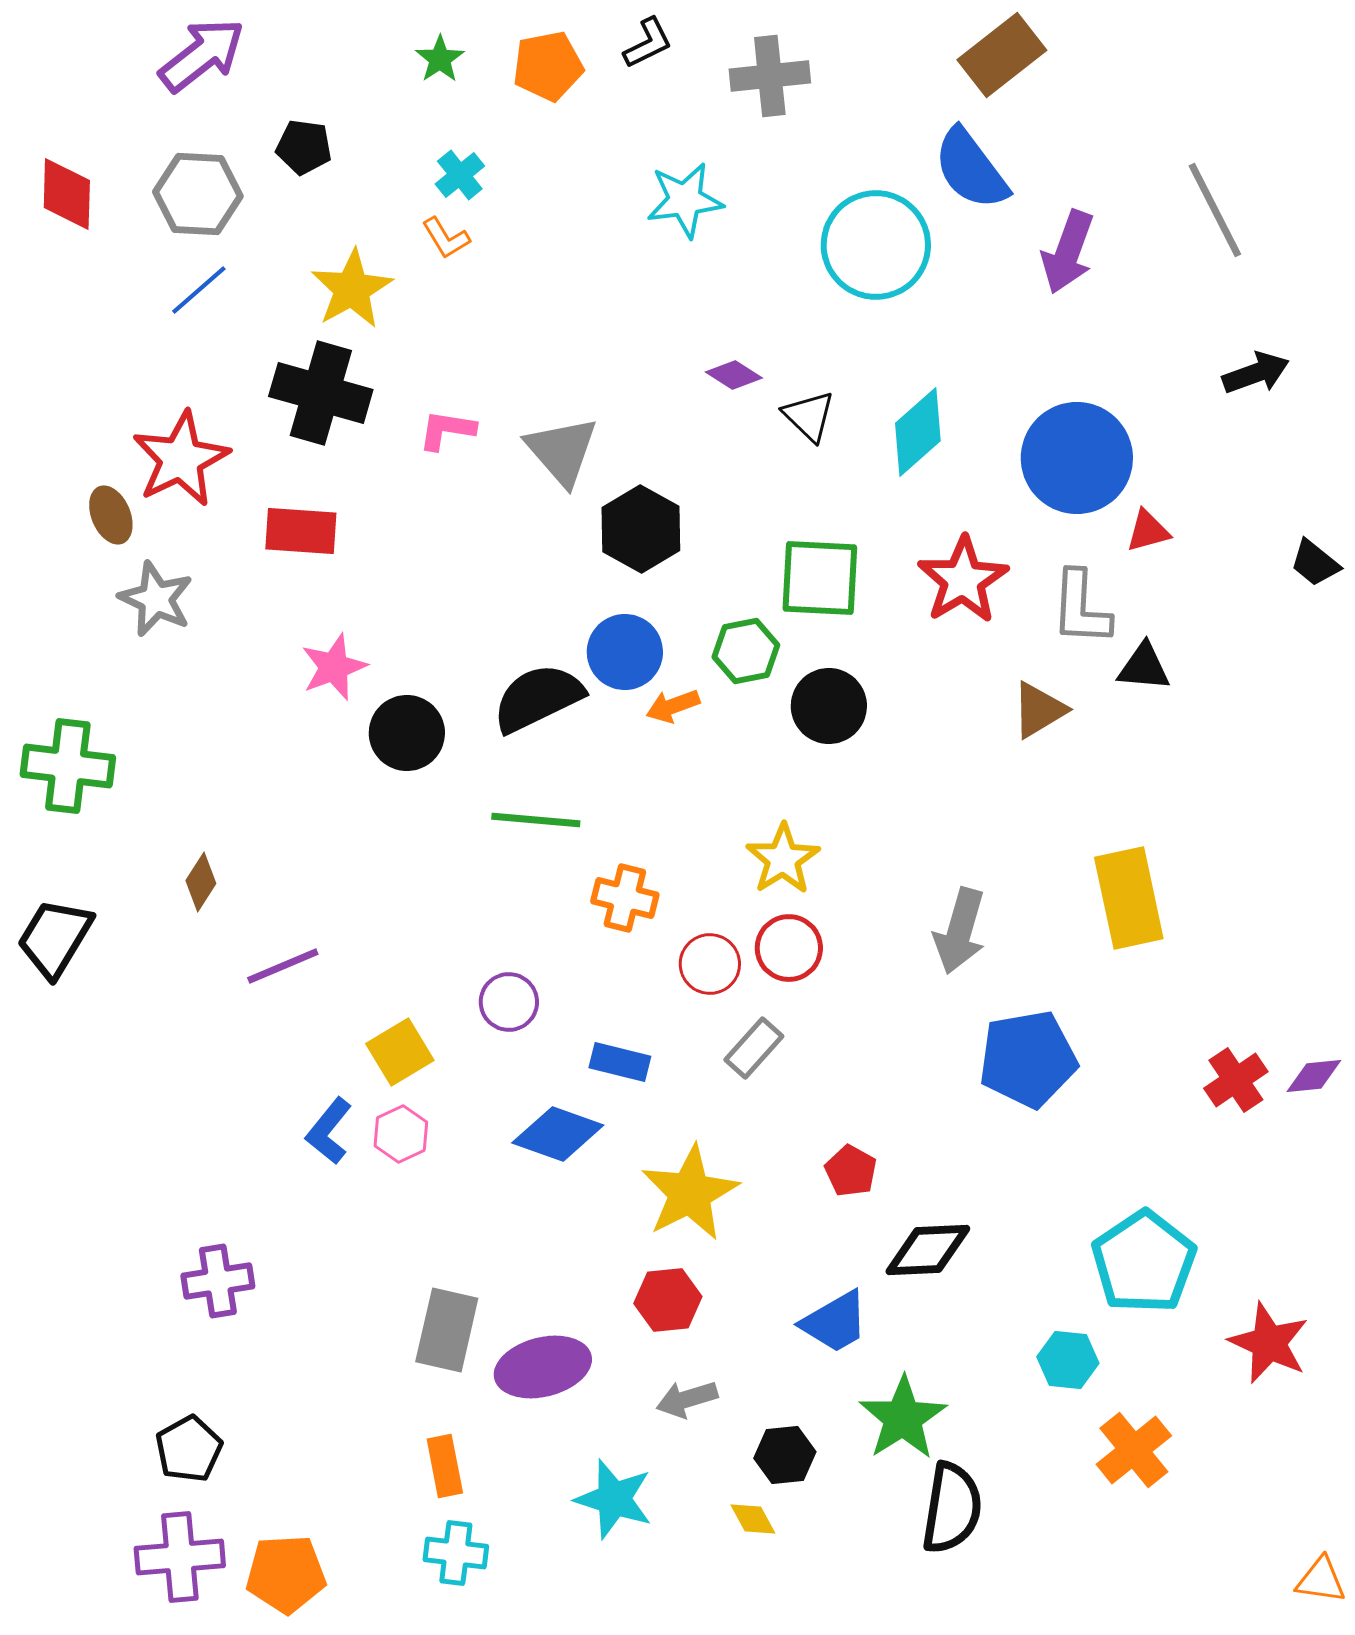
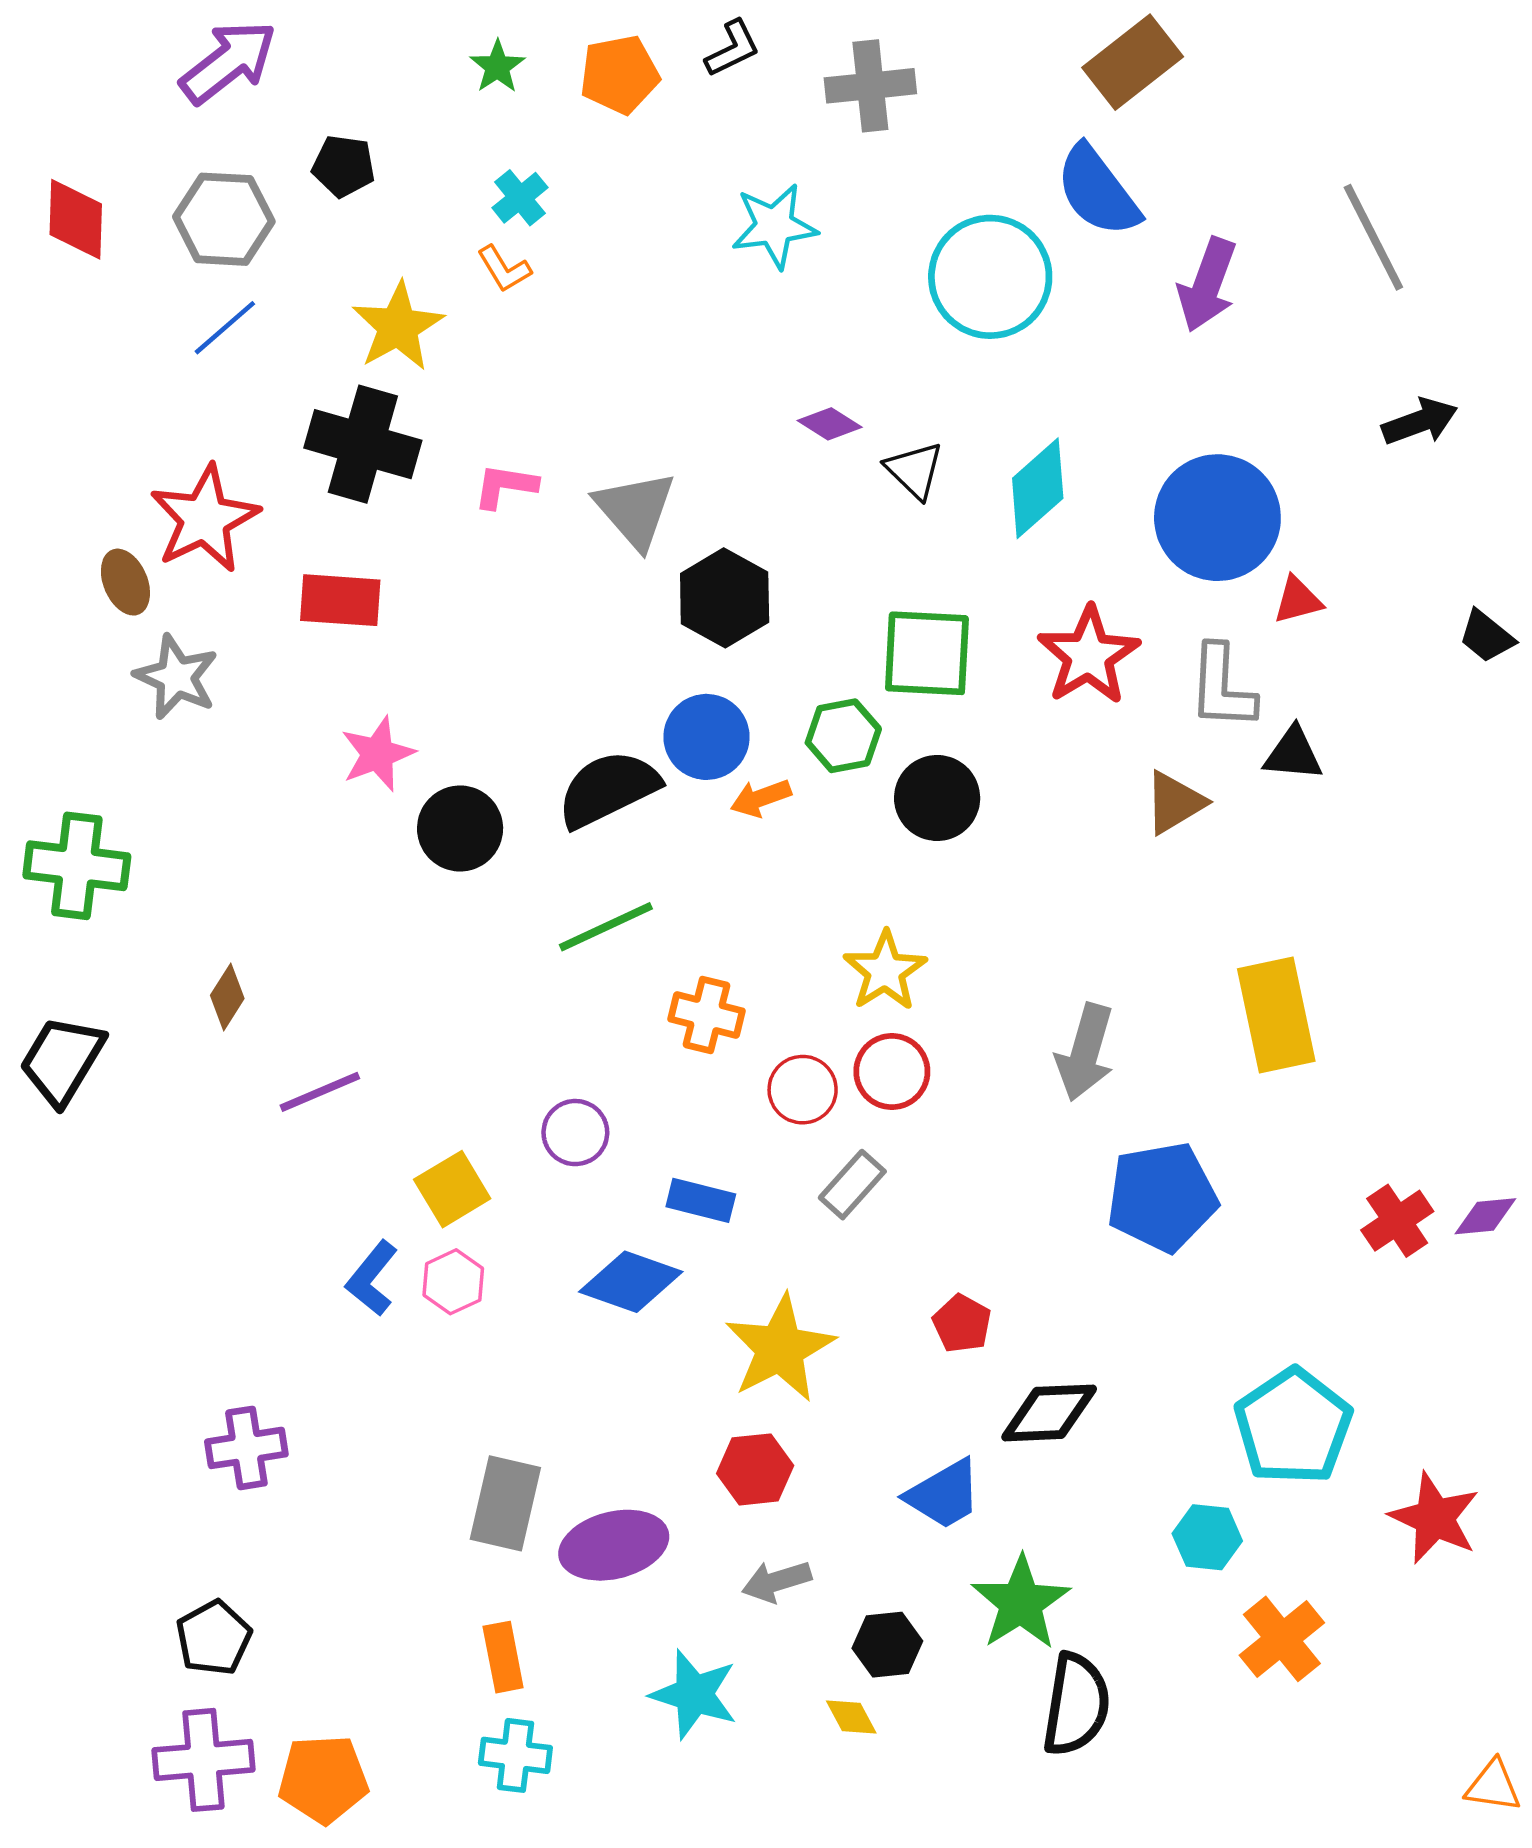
green line: (536, 820) -> (606, 927), turned -30

